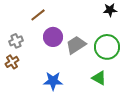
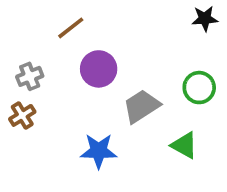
gray trapezoid: (76, 45) -> (141, 106), moved
green circle: (107, 47) -> (199, 88), size x0.7

